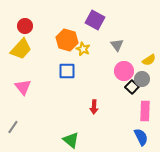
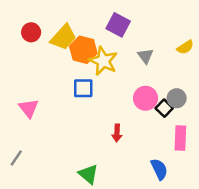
yellow trapezoid: (21, 49) -> (63, 37), moved
yellow star: (83, 49) -> (103, 61), size x1.6
yellow semicircle: (149, 60) -> (185, 47), moved
pink circle: (124, 71) -> (146, 98), moved
blue semicircle: (141, 137) -> (159, 169), moved

